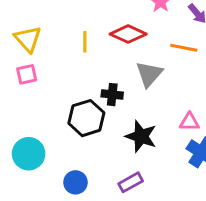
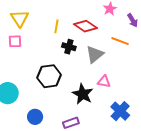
black cross: (112, 95) -> (69, 47), moved
pink triangle: (190, 122) -> (104, 82), moved

